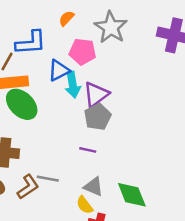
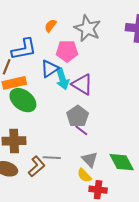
purple triangle: (96, 94) -> (82, 84), turned -45
gray pentagon: (98, 117) -> (78, 116), moved
purple line: (88, 150) -> (81, 130), turned 32
gray triangle: (94, 187) -> (90, 160), turned 30

